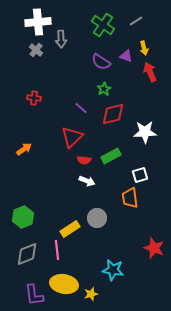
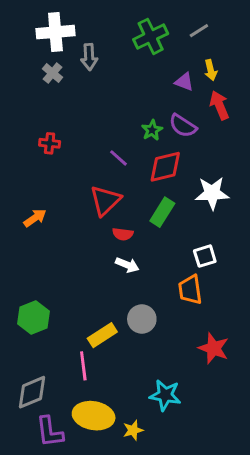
green cross: (103, 25) -> (151, 36), turned 30
purple semicircle: (101, 62) -> (183, 126), moved
green rectangle: (111, 156) -> (162, 212), moved, turned -30
red star: (154, 248) -> (214, 348), moved
gray diamond: (27, 254) -> (32, 392), moved

